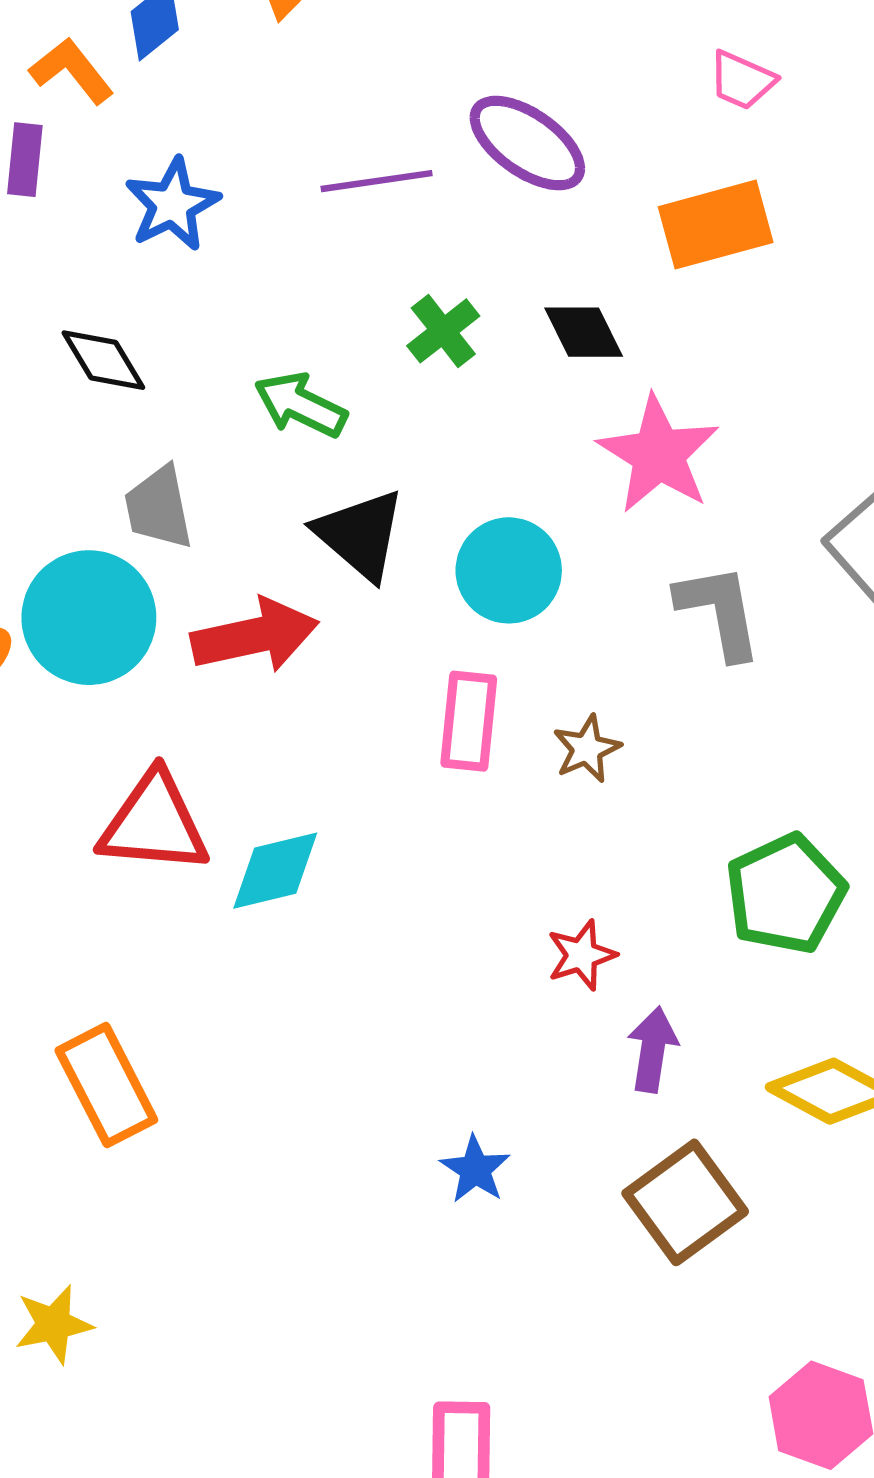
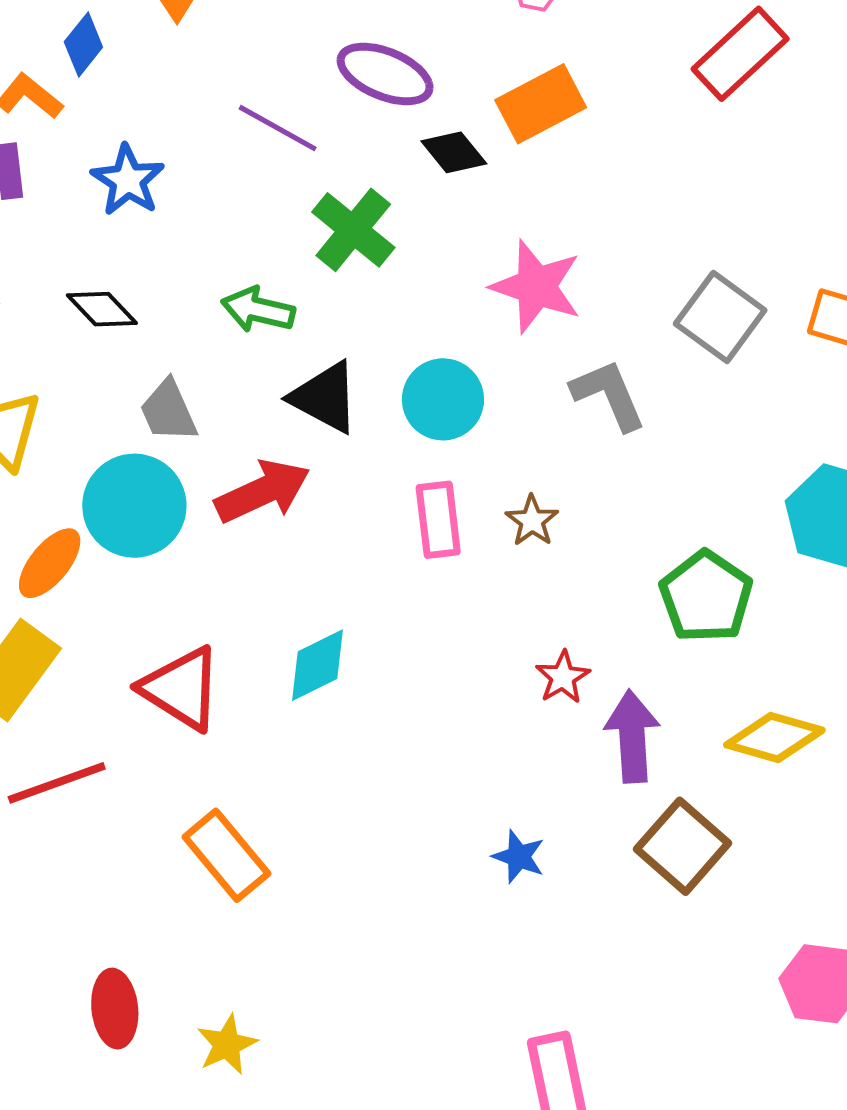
purple line: (377, 181) -> (278, 128), turned 50
green cross: (443, 331) -> (353, 230), size x1.5
black diamond: (584, 332) -> (454, 152), moved
red triangle: (154, 823) -> (181, 688), moved, turned 40
purple arrow: (653, 1050) -> (632, 736), size x1.4

